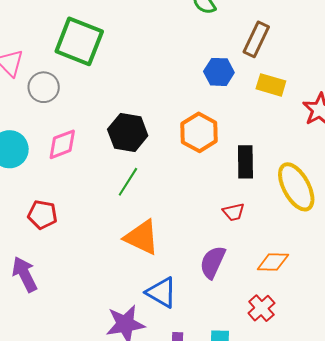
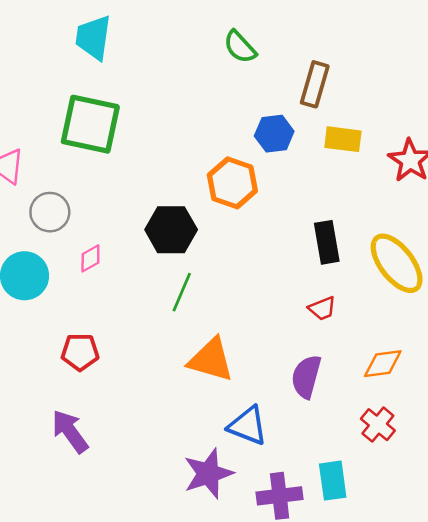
gray circle: (44, 87) -> (50, 212), moved
orange hexagon: (199, 132) -> (232, 183), moved
pink diamond: (62, 144) -> (90, 258), size x0.7

